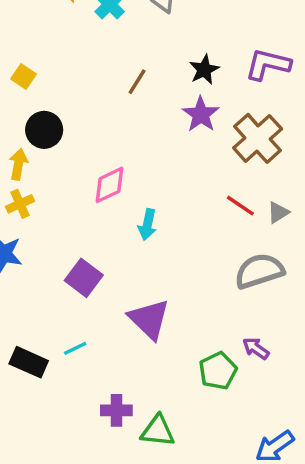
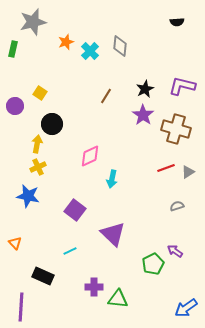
brown cross: (258, 138) -> (176, 129), turned -32
red line: (240, 206) -> (166, 168), turned -54
gray semicircle: (259, 271) -> (177, 206), size x0.5
black rectangle: (29, 362) -> (43, 276), moved

